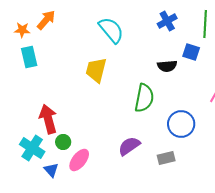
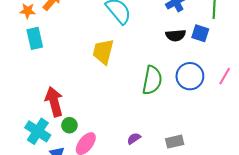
black semicircle: (167, 66) -> (176, 35), moved
blue circle: (181, 124) -> (190, 76), moved
purple semicircle: (129, 146) -> (134, 138), moved, size x0.6

